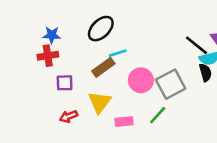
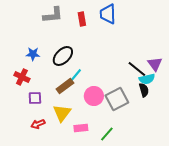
blue star: (52, 35) -> (33, 54), moved
cyan line: (118, 53) -> (76, 75), turned -32
red cross: (48, 56) -> (22, 77), turned 35
green line: (158, 115) -> (107, 134), moved

